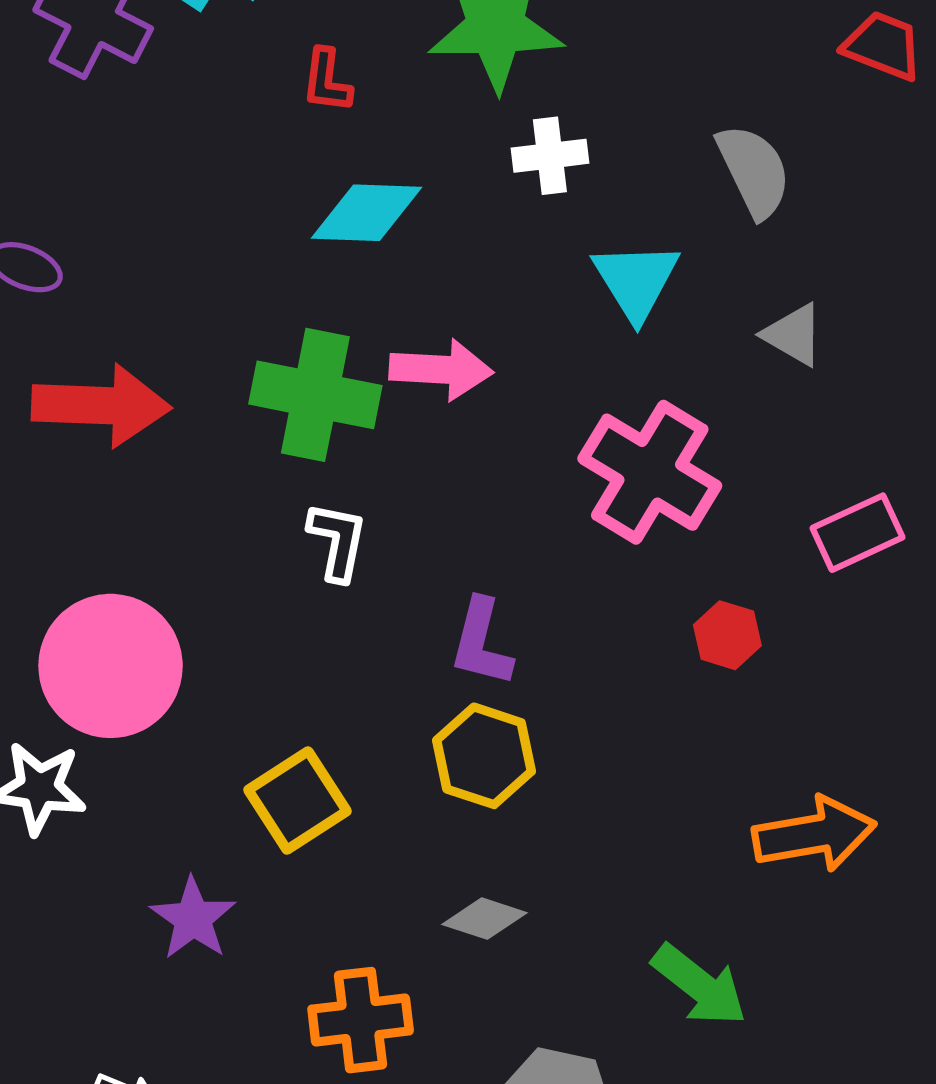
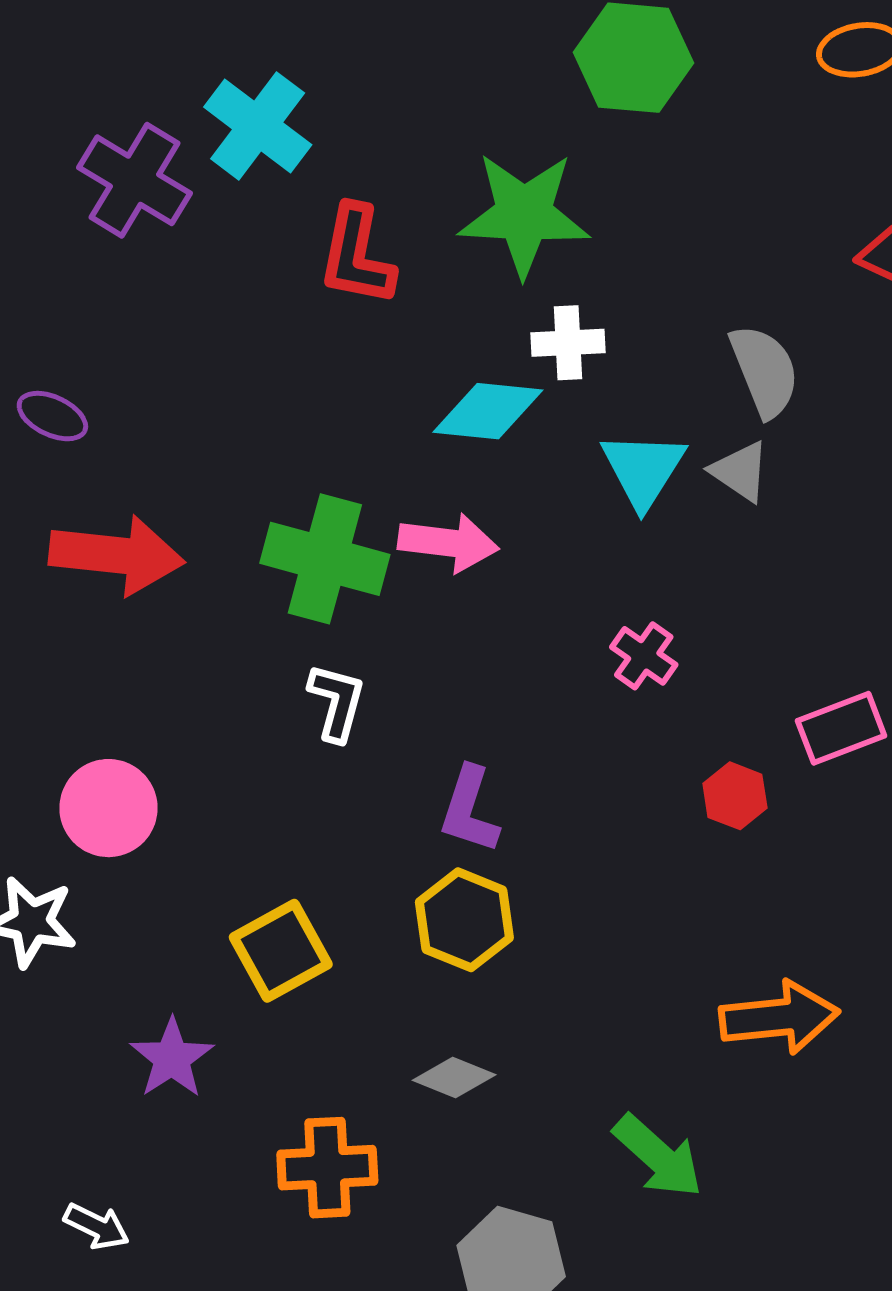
red L-shape: (327, 81) -> (357, 255), size x1.6
cyan diamond: (366, 213) -> (488, 411), moved
gray triangle: (793, 335) -> (740, 471), moved
pink cross: (650, 472) -> (644, 656), size x0.5
red hexagon: (727, 635) -> (735, 796), moved
pink circle: (111, 666) -> (109, 808), size x0.7

